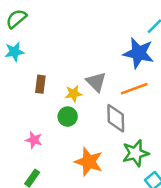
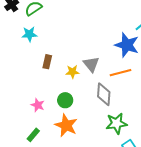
green circle: (68, 117) -> (65, 100), moved
orange star: (89, 162) -> (66, 125), moved

